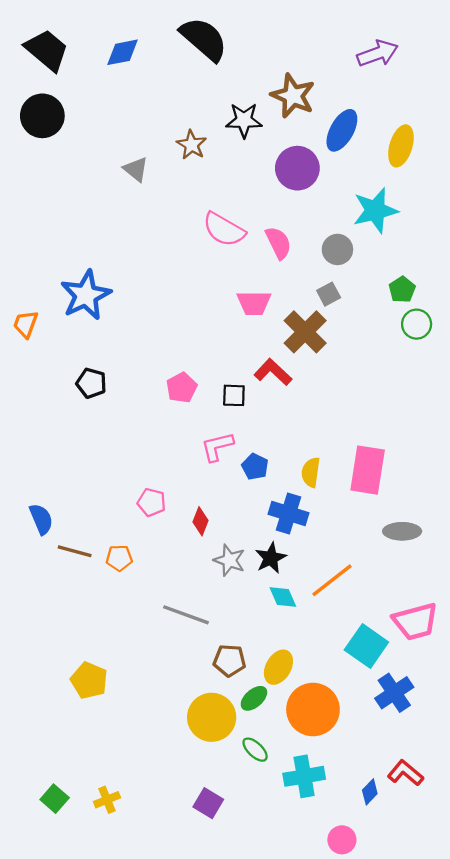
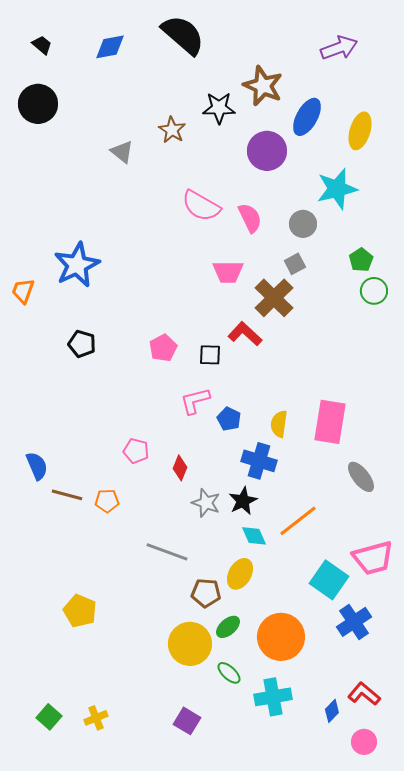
black trapezoid: (47, 50) -> (42, 45), size x0.5
gray ellipse: (402, 531) -> (361, 477), turned 52
yellow ellipse: (278, 667) -> (240, 574), moved
pink circle: (342, 840) -> (364, 742), moved

